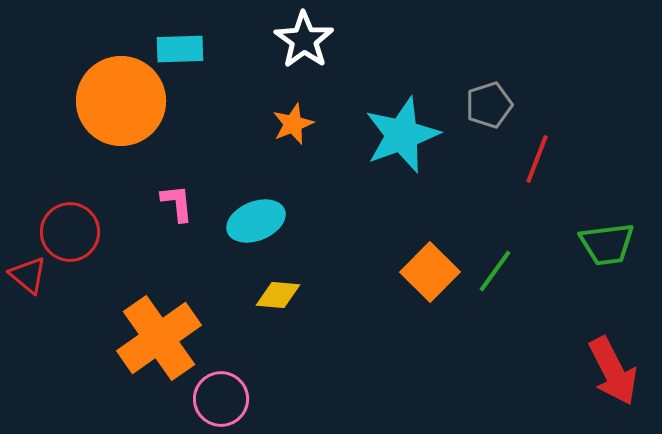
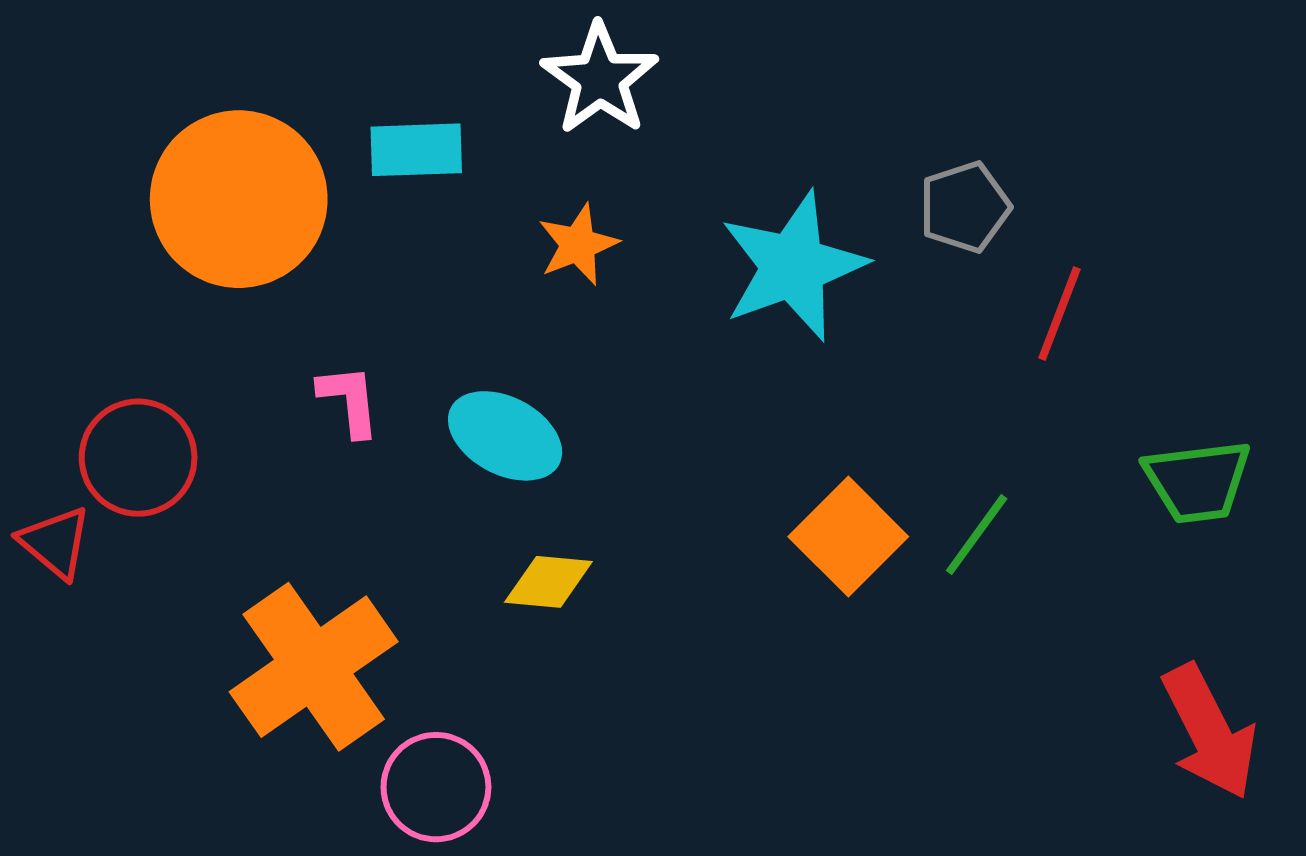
cyan rectangle: (180, 49) -> (416, 150), moved
cyan ellipse: (256, 221) -> (505, 436), turned 50

